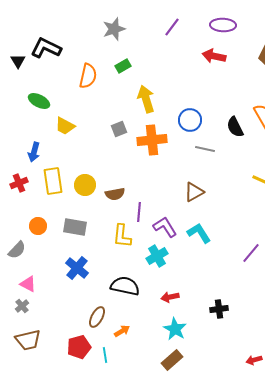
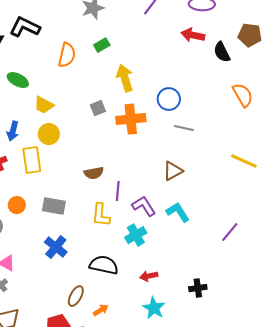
black semicircle: (235, 127) -> (222, 52), moved
yellow circle: (85, 185) -> (49, 134), moved

